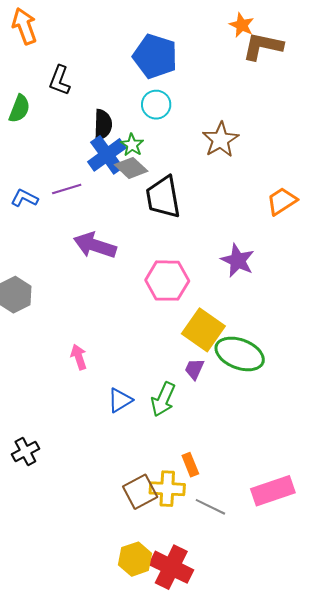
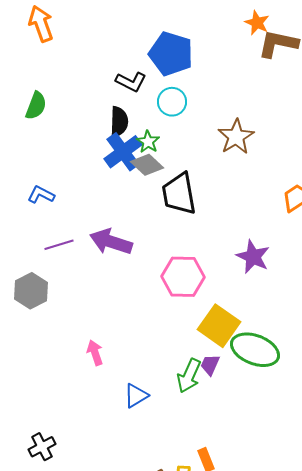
black L-shape: (60, 80) -> (131, 82), moved, turned -84
purple line: (67, 189) -> (59, 245), moved
green arrow: (163, 399) -> (189, 376), moved

